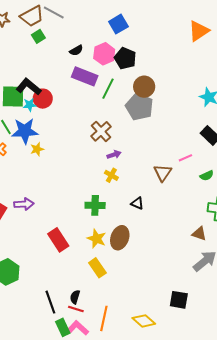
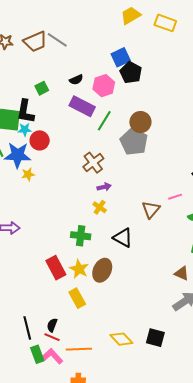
green square: (38, 36) -> (42, 88), moved
black pentagon: (125, 58) -> (131, 73), moved
black L-shape: (29, 87) -> (25, 111), turned -125
red circle: (43, 99) -> (40, 140), moved
black triangle: (137, 203) -> (123, 238), size x1.5
red rectangle: (58, 240) -> (56, 268), moved
orange line: (104, 318) -> (79, 349), turned 70
yellow diamond: (144, 321) -> (121, 339), moved

